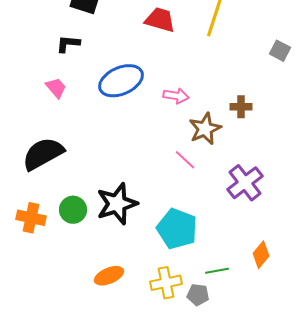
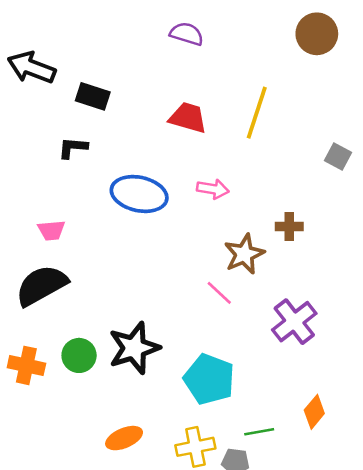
blue ellipse: (121, 81) -> (139, 194), turned 36
pink trapezoid: (56, 88) -> (51, 230), moved, turned 125
pink arrow: (176, 96) -> (213, 189), moved

